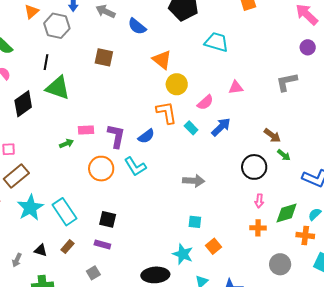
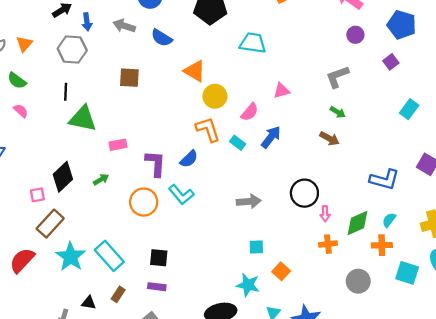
orange triangle: (31, 12) -> (24, 44), moved
black diamond: (23, 104) -> (63, 177), moved
pink rectangle: (86, 130) -> (118, 145), moved
green arrow: (284, 155) -> (338, 112), moved
black circle: (254, 167) -> (304, 193), moved

